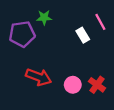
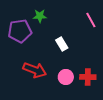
white rectangle: (83, 35) -> (62, 44), moved
red cross: (97, 85) -> (88, 77), turned -35

